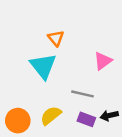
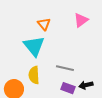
pink triangle: (103, 61) -> (81, 20), moved
yellow semicircle: (51, 116) -> (34, 75), moved, turned -54

